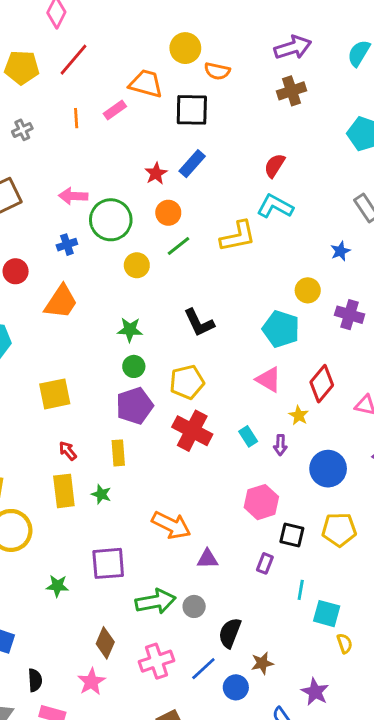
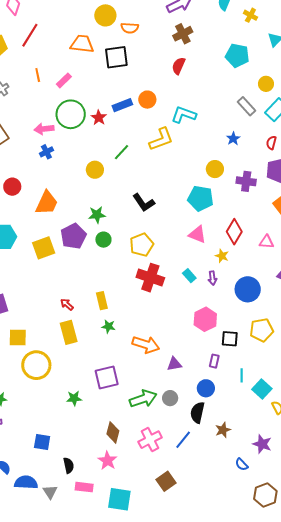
pink rectangle: (115, 110) -> (64, 80), moved
blue rectangle: (192, 164) -> (122, 105), moved, turned 36
red semicircle: (275, 166) -> (179, 66), moved
red star: (156, 173) -> (99, 118), moved
orange circle: (168, 213) -> (147, 100), moved
green circle: (111, 220) -> (71, 114), moved
blue cross: (67, 245) -> (46, 152), moved
yellow square: (55, 394) -> (44, 248), moved
purple pentagon: (135, 406) -> (73, 236), moved
green star: (101, 494) -> (108, 326), moved
cyan square: (327, 614) -> (262, 389), turned 36
blue circle: (236, 687) -> (206, 388), moved

